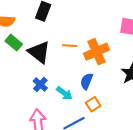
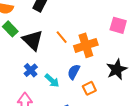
orange line: (70, 46) -> (62, 37), turned 40
orange square: (93, 104) -> (89, 88), moved

